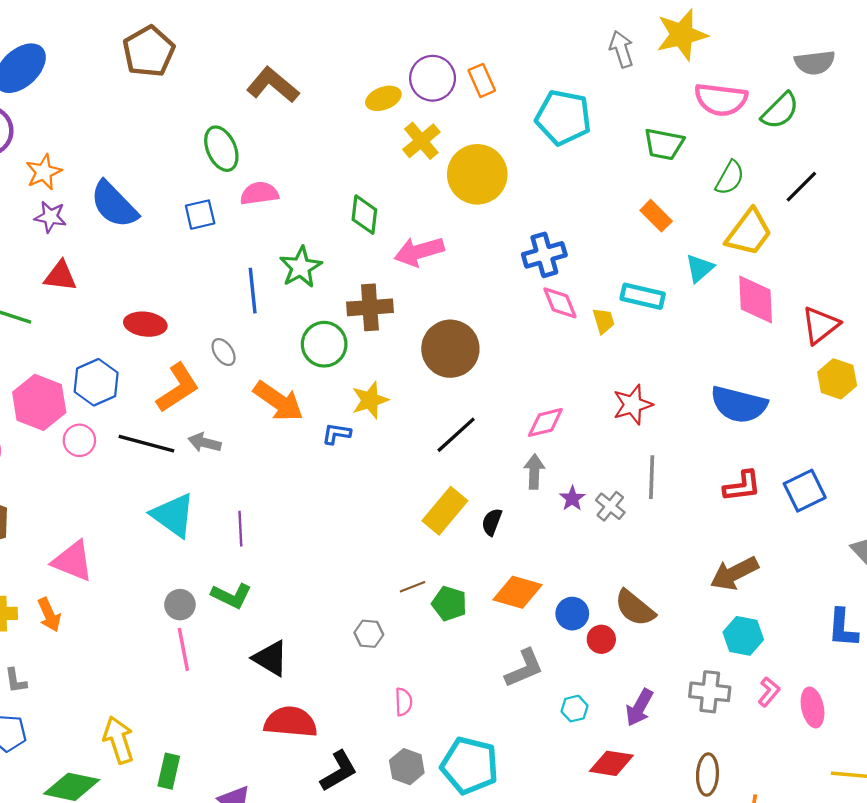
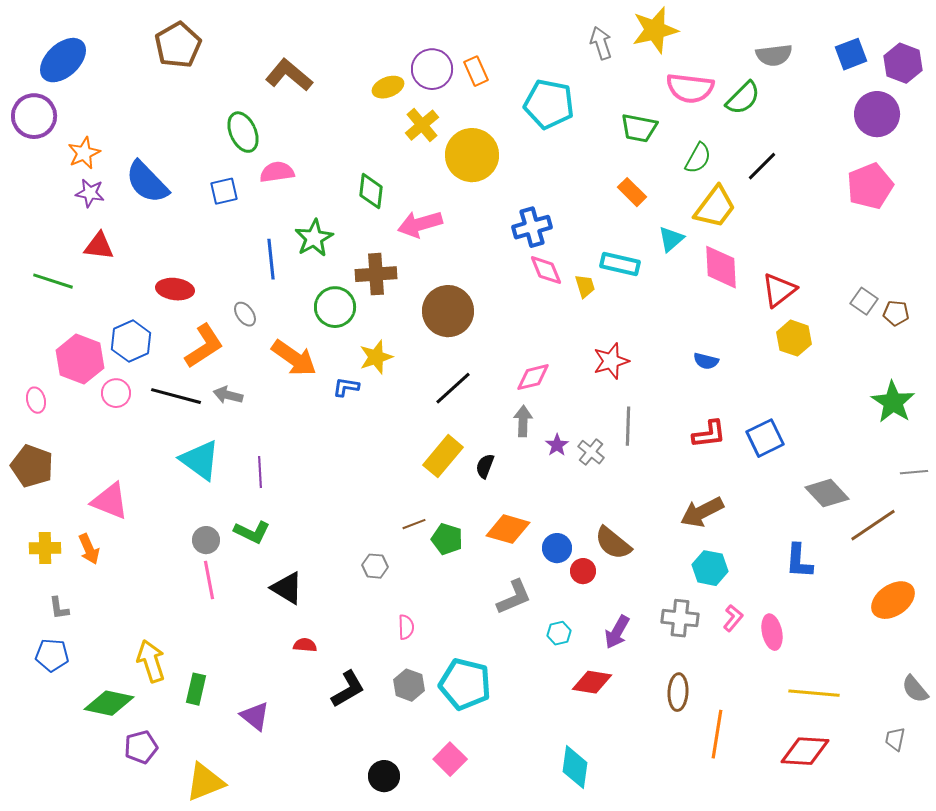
blue semicircle: (739, 405) -> (706, 361), size x0.5
red semicircle: (291, 722) -> (305, 645), size x0.5

